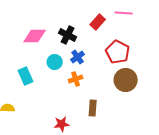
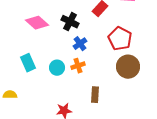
pink diamond: (35, 36) -> (37, 23), turned 40
cyan circle: (55, 62) -> (57, 68), moved

